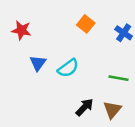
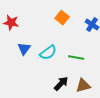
green line: (119, 78) -> (76, 58), moved
brown triangle: (112, 110) -> (83, 86), turned 35

